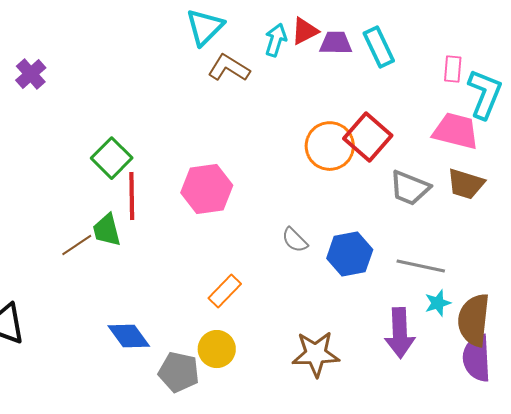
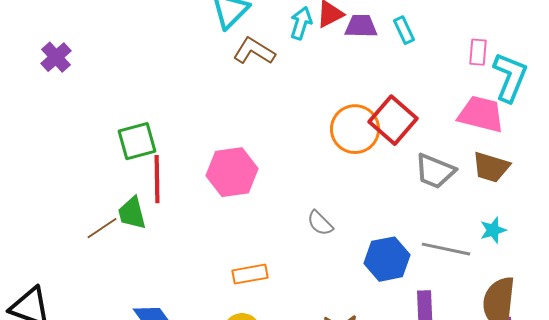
cyan rectangle: (379, 47) -> (404, 30), size x0.7
green square: (112, 158) -> (137, 141), turned 30
blue hexagon: (350, 254) -> (387, 259), moved
orange rectangle: (225, 291) -> (250, 274), turned 36
cyan star: (438, 303) -> (493, 230), moved

